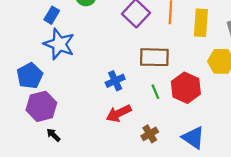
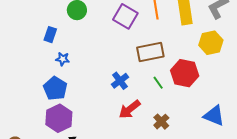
blue star: (59, 44) -> (63, 59), size x0.5
blue pentagon: (30, 76) -> (55, 88), moved
blue triangle: (193, 138) -> (214, 116), moved

